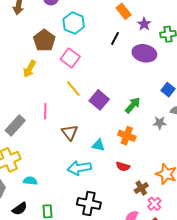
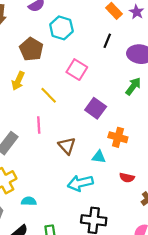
purple star: (144, 24) -> (137, 12), moved
pink square: (70, 58) -> (77, 70), moved
yellow line: (73, 89) -> (49, 95), moved
green arrow: (133, 105) -> (133, 86), moved
orange cross: (127, 136) -> (118, 137), moved

